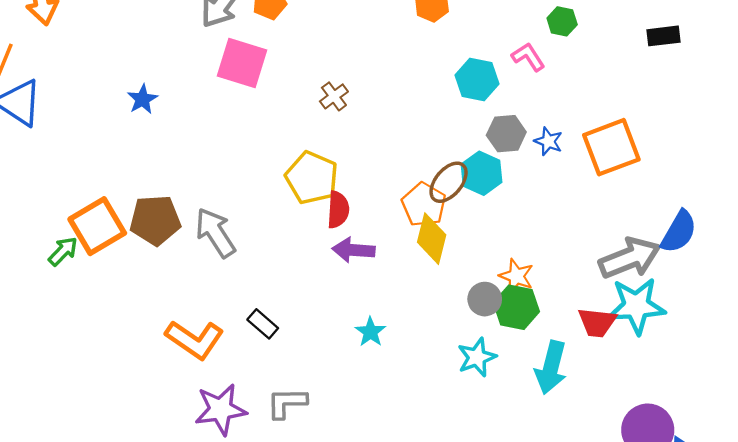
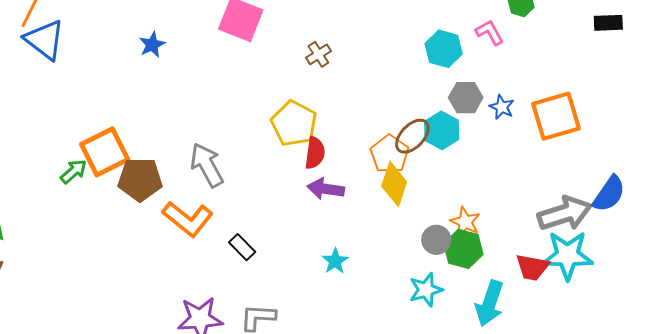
brown pentagon: (155, 220) -> (140, 179), moved
orange L-shape: (195, 339) -> (188, 219), moved

